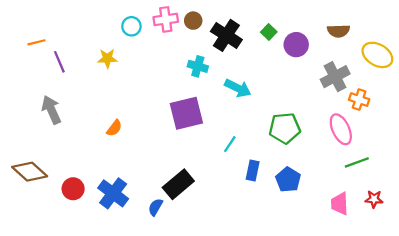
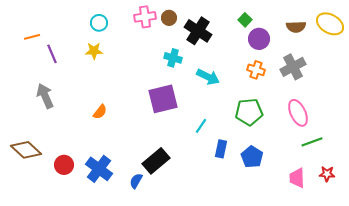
cyan circle: (131, 26) -> (99, 23), moved
green square: (269, 32) -> (245, 20), moved
yellow ellipse: (377, 55) -> (330, 24), moved
orange cross: (359, 100) -> (256, 70), moved

